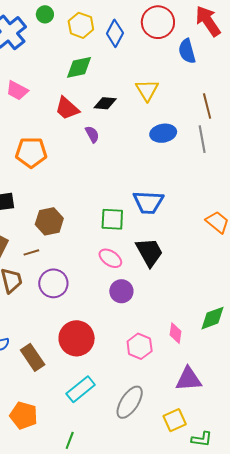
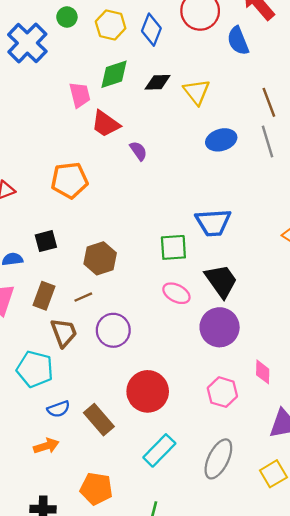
pink trapezoid: (17, 90) -> (80, 95), moved, turned -125
black diamond: (105, 103) -> (158, 82), moved
purple circle: (121, 291) -> (220, 327), moved, size x1.4

